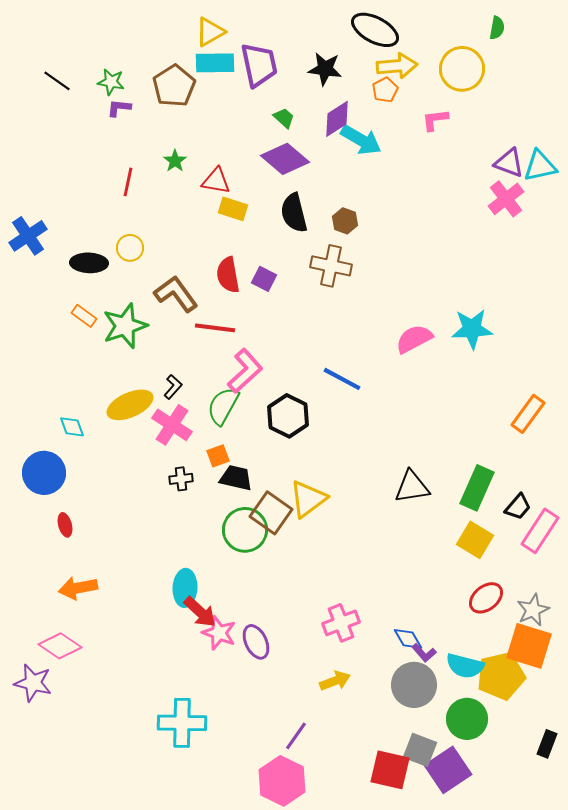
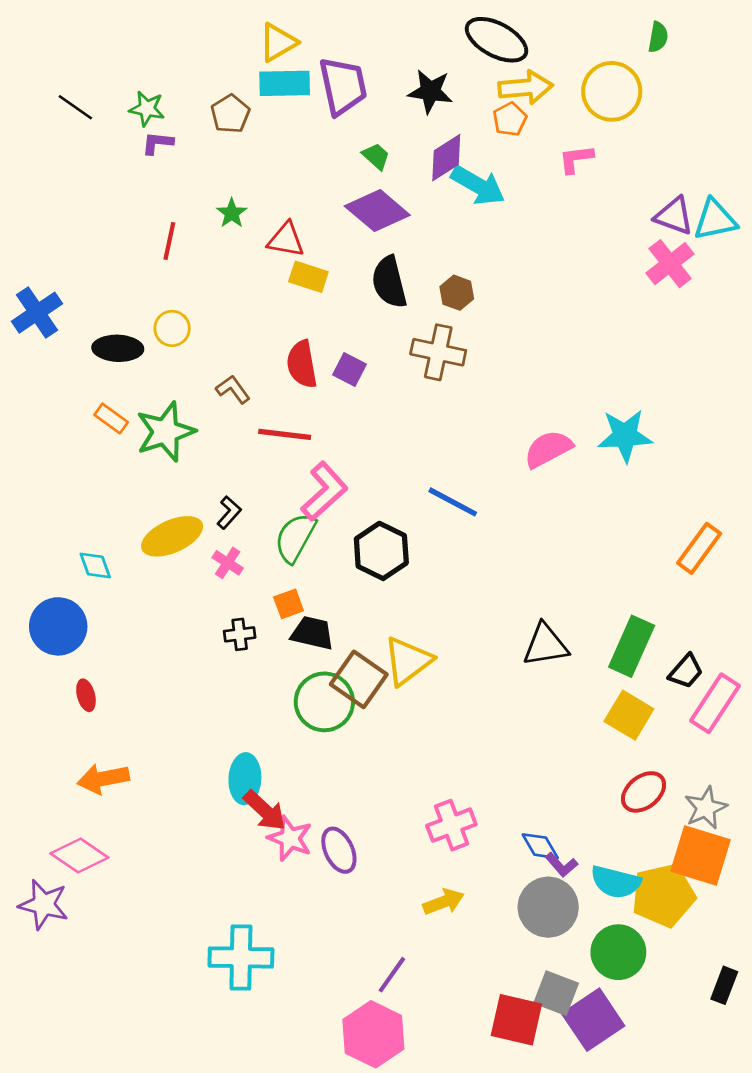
brown pentagon: (174, 86) -> (230, 114), size x0.7
brown L-shape: (176, 294) -> (233, 389), size x0.6
pink cross: (172, 425) -> (228, 563), size x0.6

